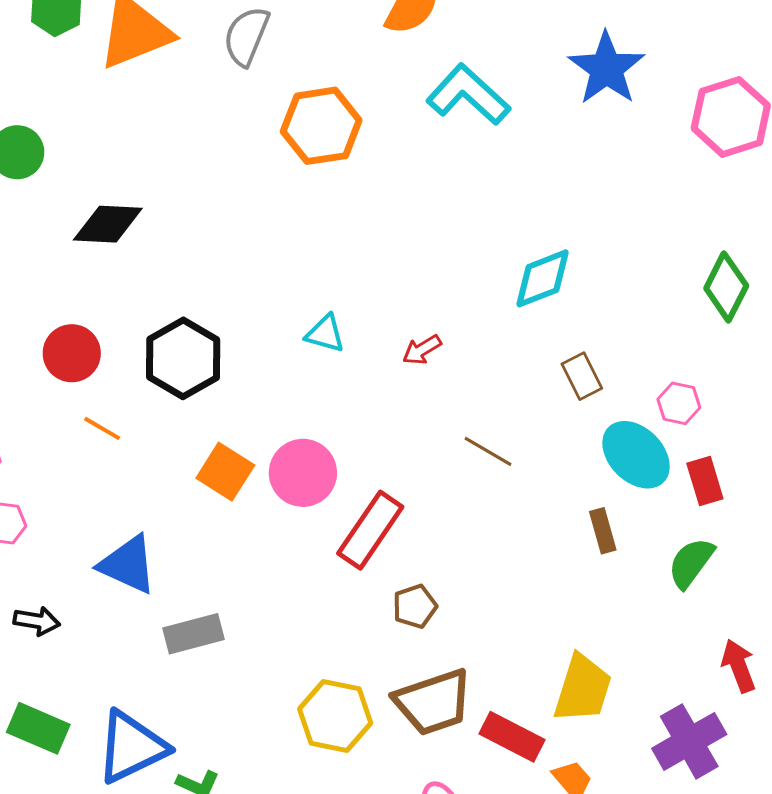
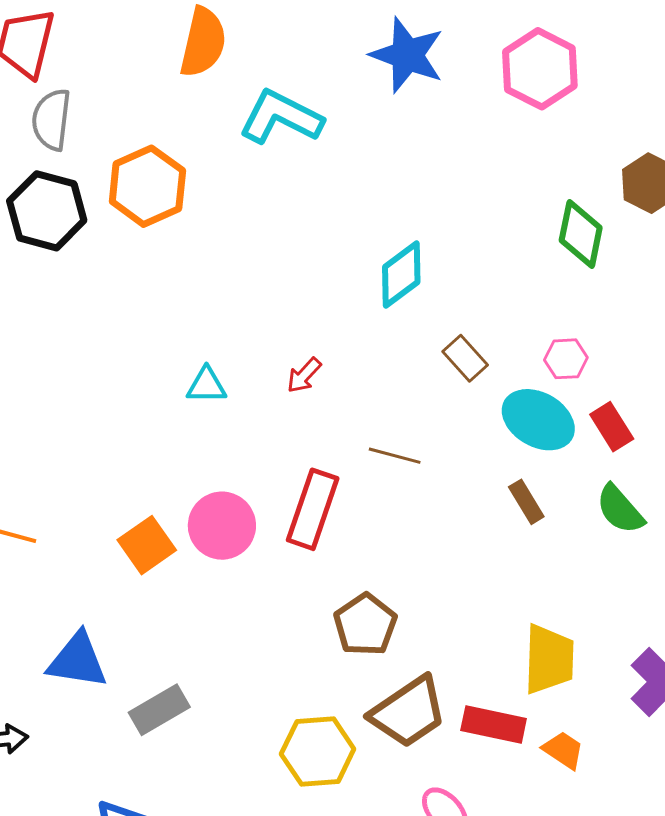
black hexagon: (183, 358) -> (47, 211), moved
orange square: (225, 472) -> (147, 545), turned 38
red rectangle: (370, 530) -> (313, 509), moved
green semicircle: (691, 563) -> (620, 509), turned -62
brown pentagon: (415, 606) -> (365, 625), size x1.4

